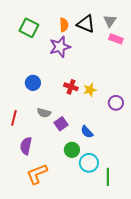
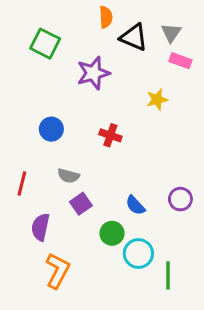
orange semicircle: (64, 25) -> (106, 17), moved
yellow star: (90, 90) -> (157, 100), moved
purple circle: (116, 103) -> (180, 199), moved
purple square: (61, 124) -> (81, 204), moved
orange L-shape: (37, 174) -> (58, 271), turned 140

